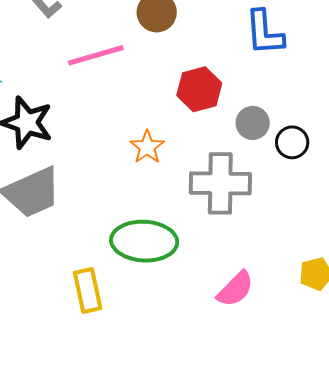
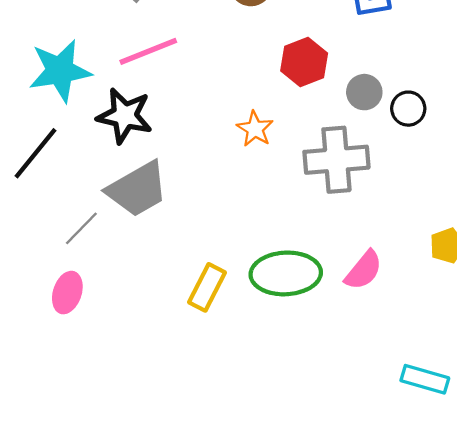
pink line: (96, 55) -> (148, 51), moved
green ellipse: (144, 241) -> (286, 273), moved
yellow rectangle: (88, 290) -> (207, 287), turned 45

